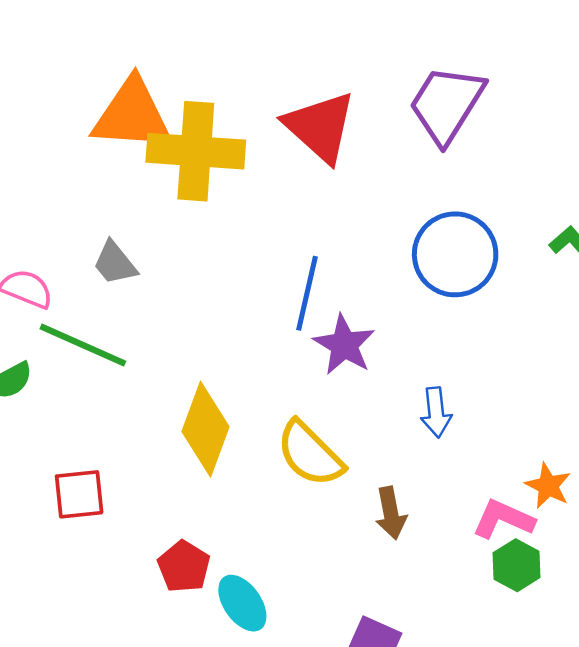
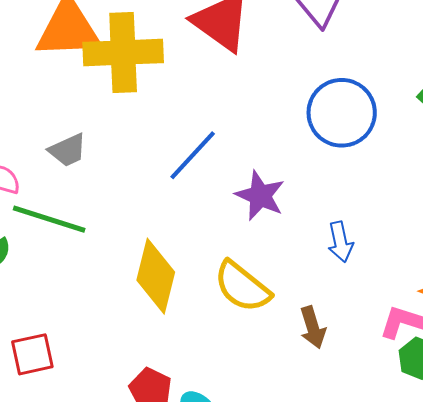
gray trapezoid: (115, 263) -> (68, 150), turned -69
blue line: (307, 293) -> (193, 155), moved, turned 36
red square: (79, 494) -> (32, 354), moved

